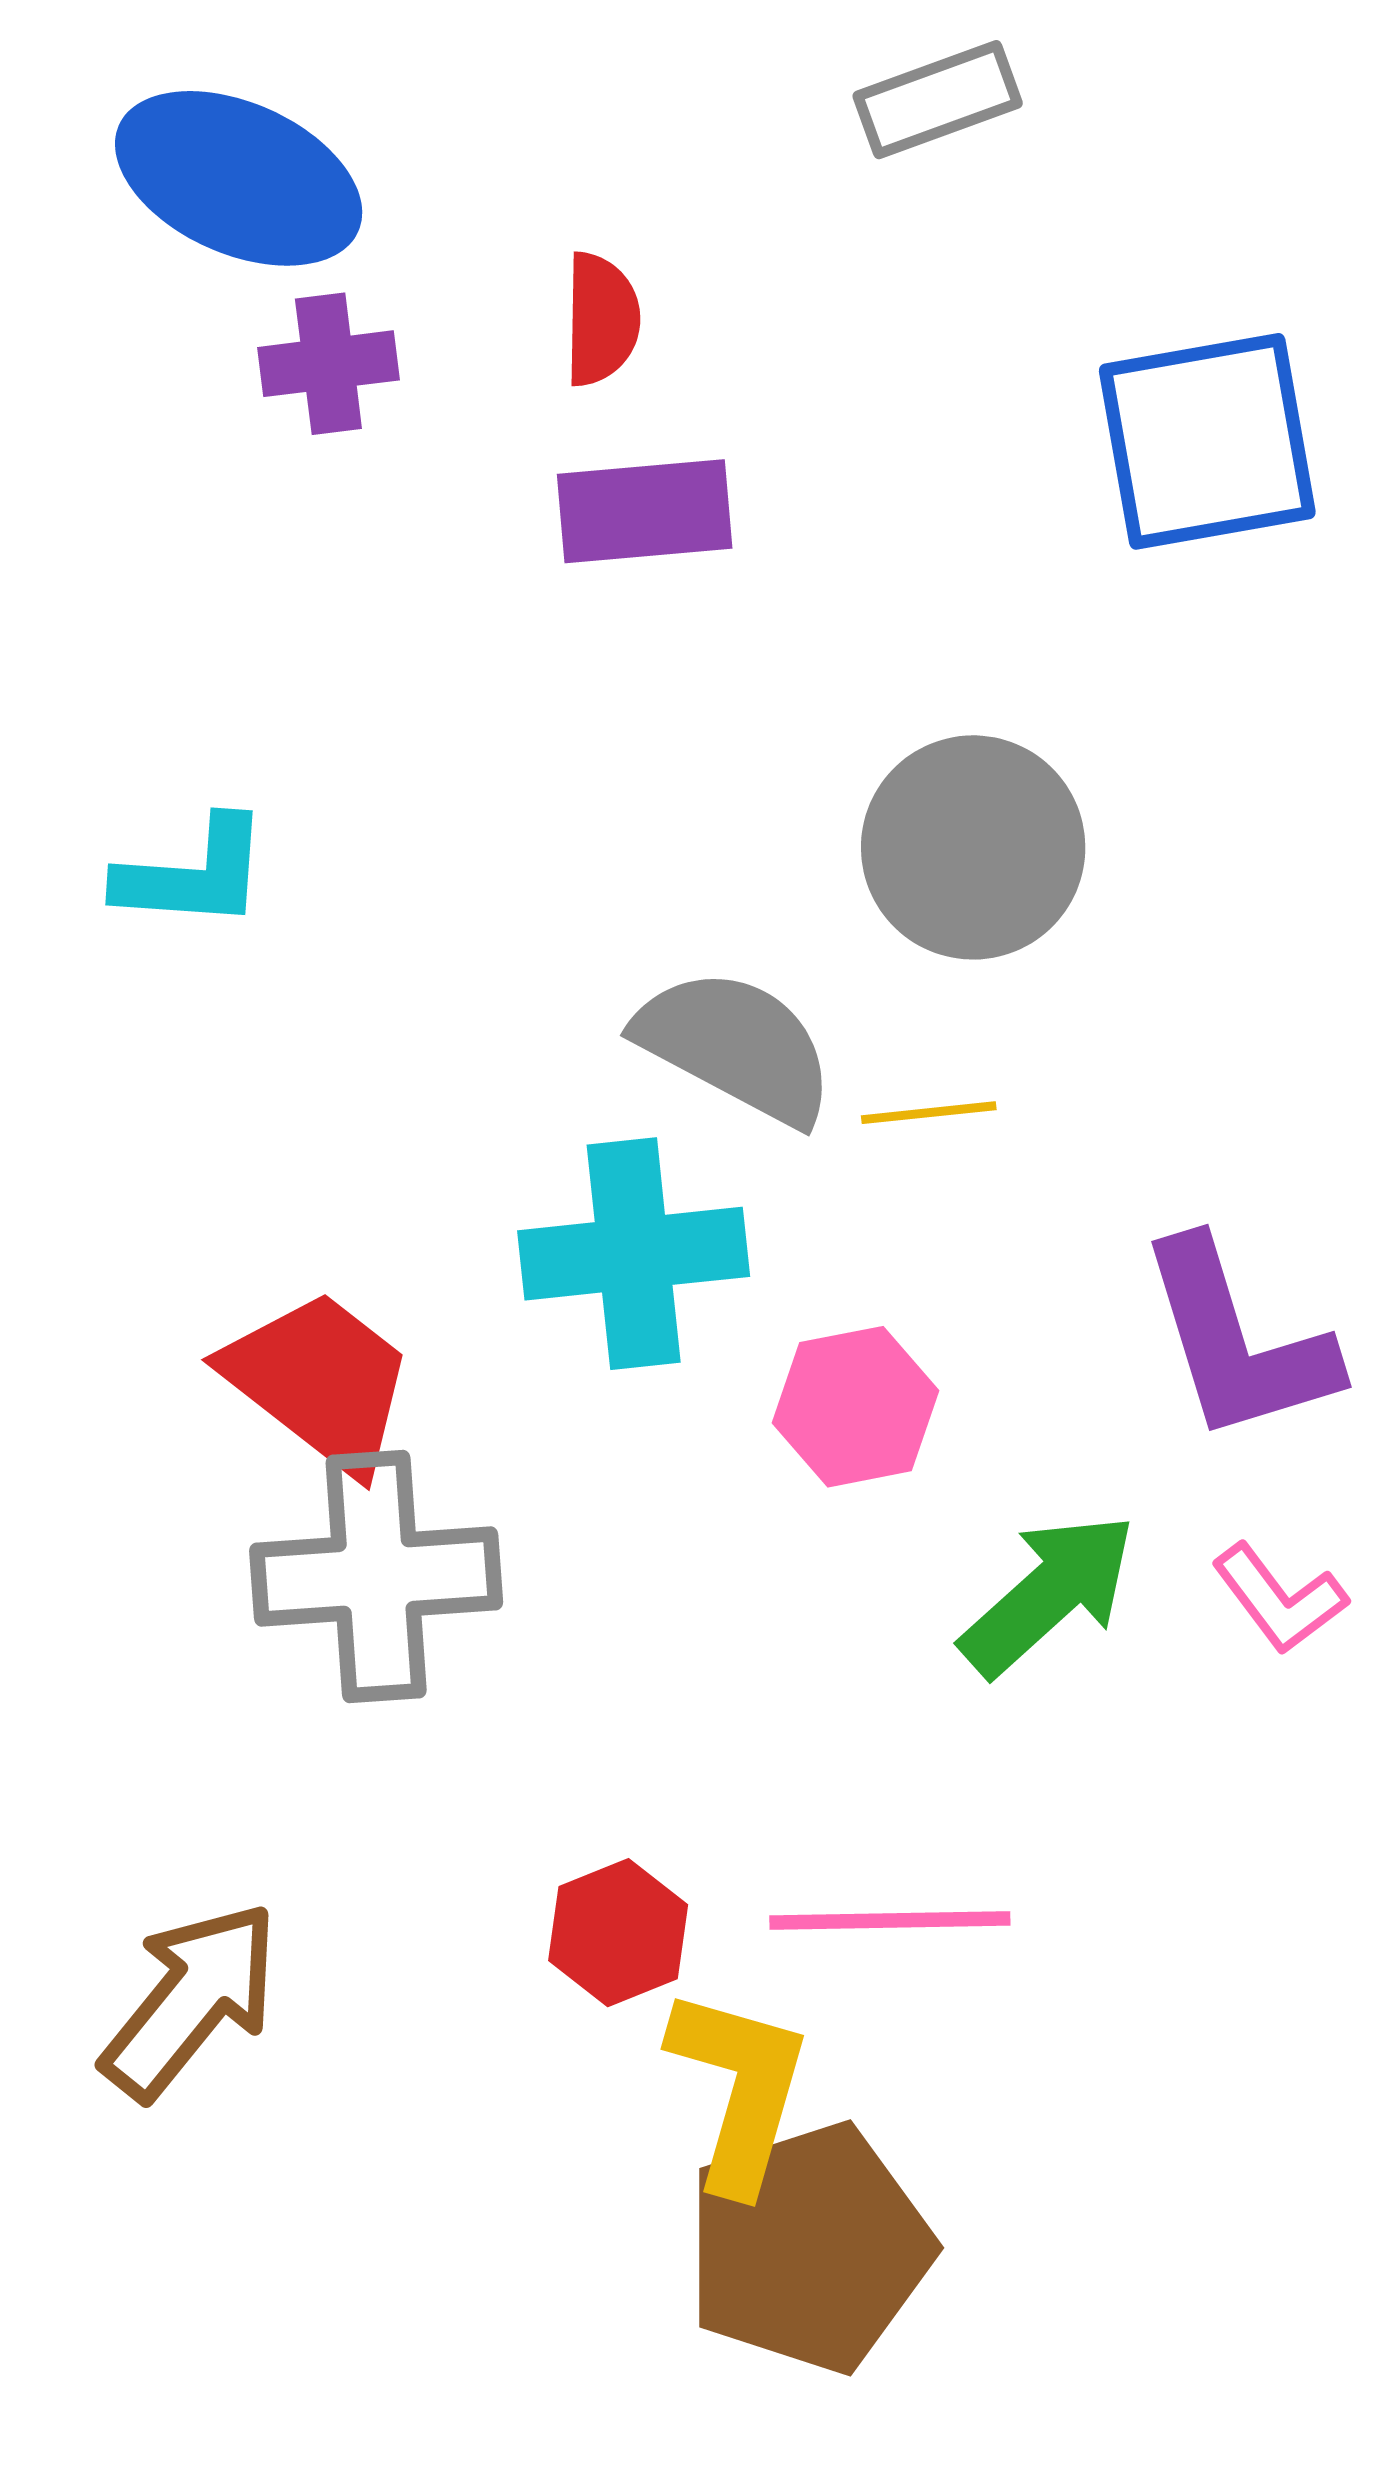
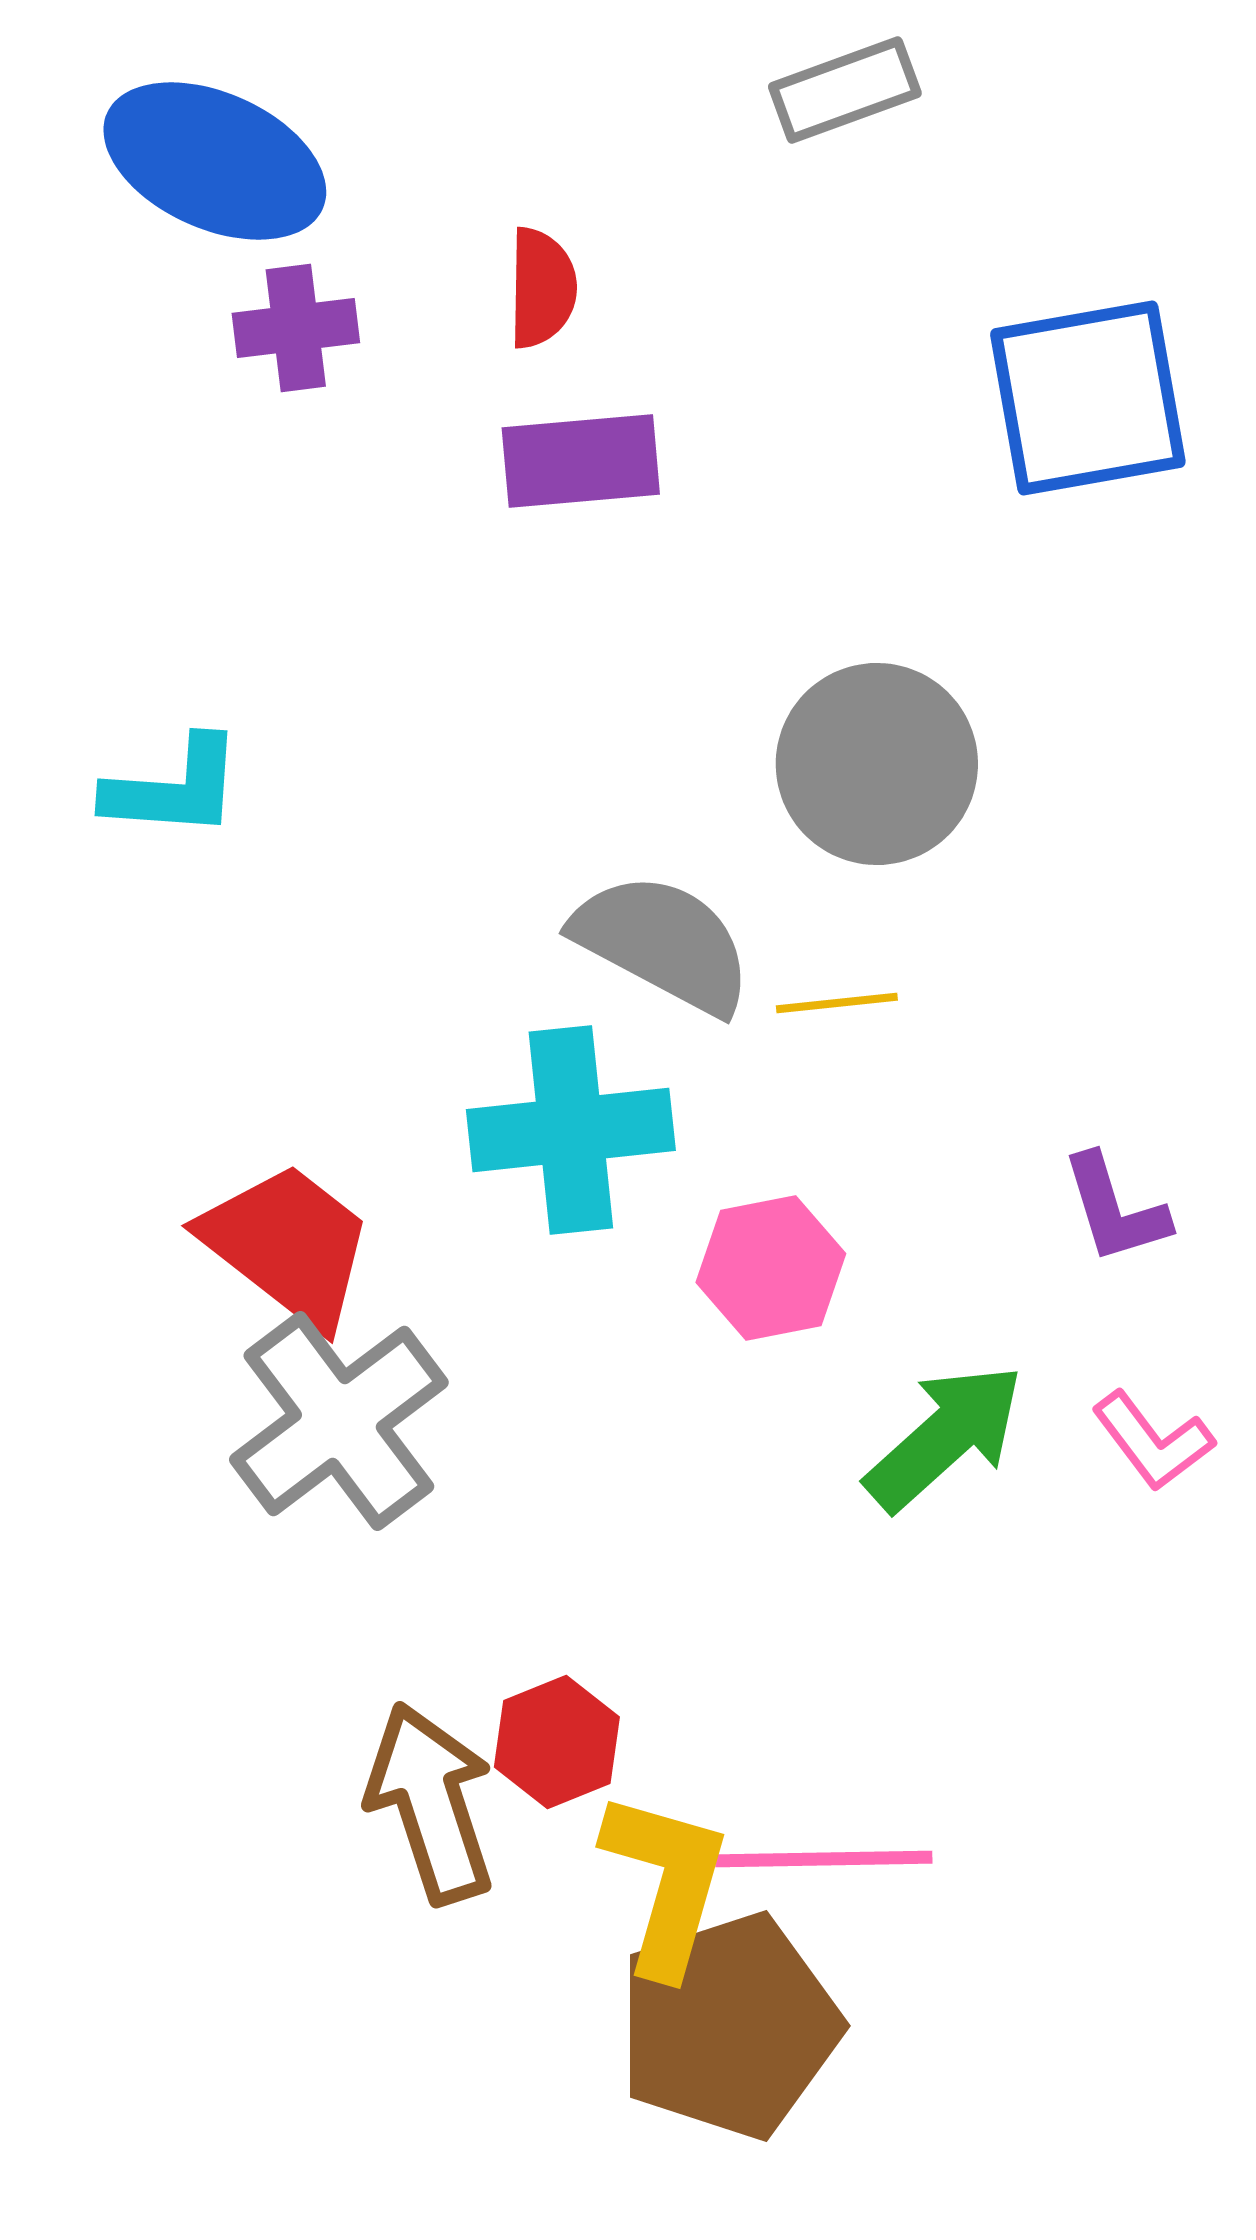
purple L-shape: (1237, 1341) -> (1115, 1209), size x0.6
gray cross: (376, 1576) -> (339, 1421), turned -33
pink line: (890, 1920) -> (824, 1859), moved
brown arrow: (191, 2000) -> (431, 1803), moved, turned -57

